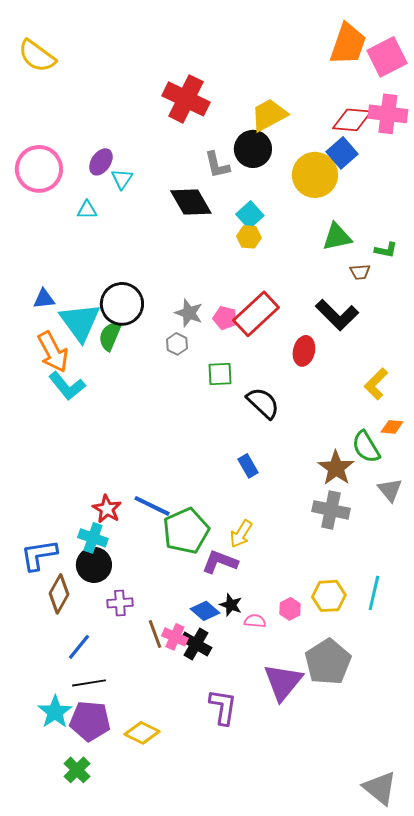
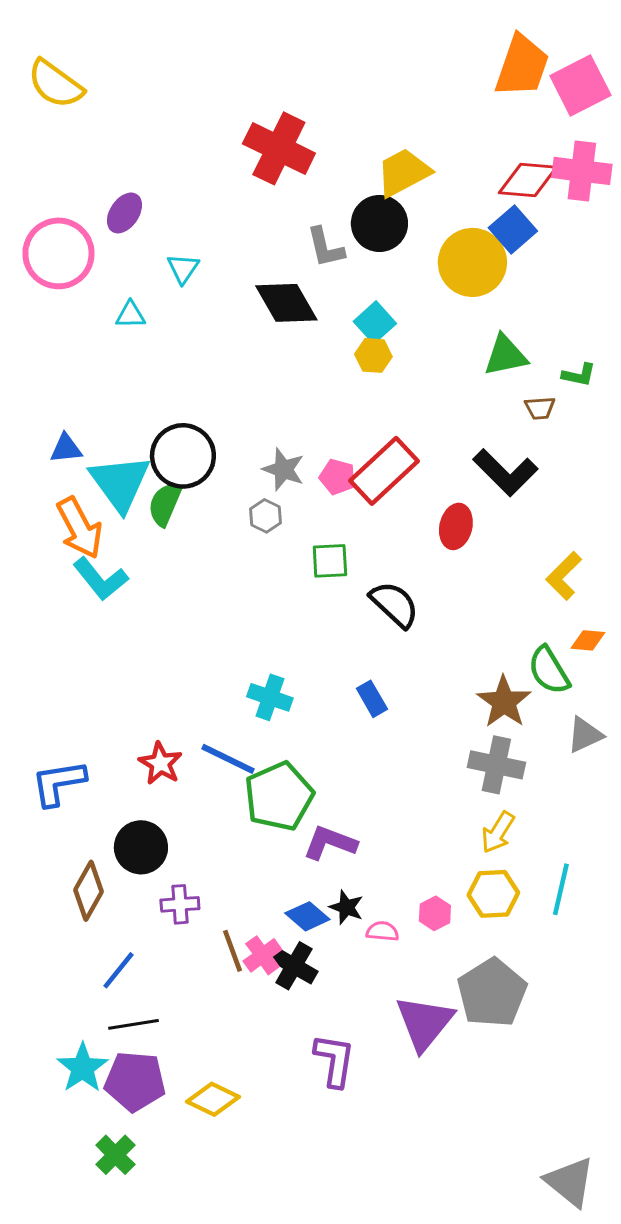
purple ellipse: (101, 162) -> (124, 213), moved
gray triangle: (390, 490) -> (585, 735), turned 44
yellow arrow: (241, 534) -> (498, 832), moved
cyan cross: (93, 538) -> (270, 697), moved
blue L-shape: (39, 555) -> (58, 783), moved
pink cross: (175, 637) -> (262, 955), turned 30

